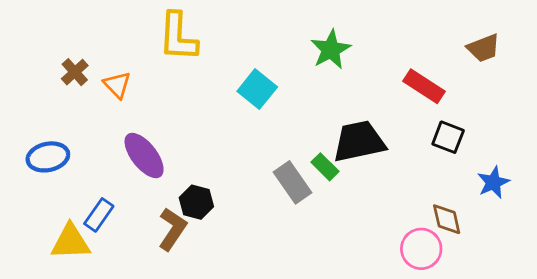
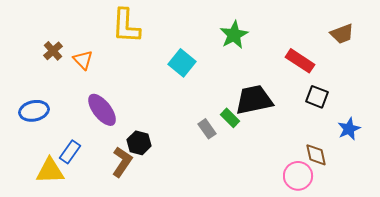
gray rectangle: (293, 182) -> (207, 129), size x0.7

